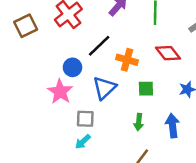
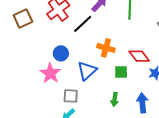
black line: (99, 46) -> (83, 24), moved
red diamond: (168, 53) -> (139, 56), moved

